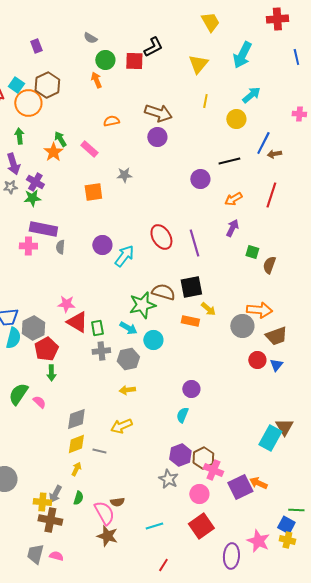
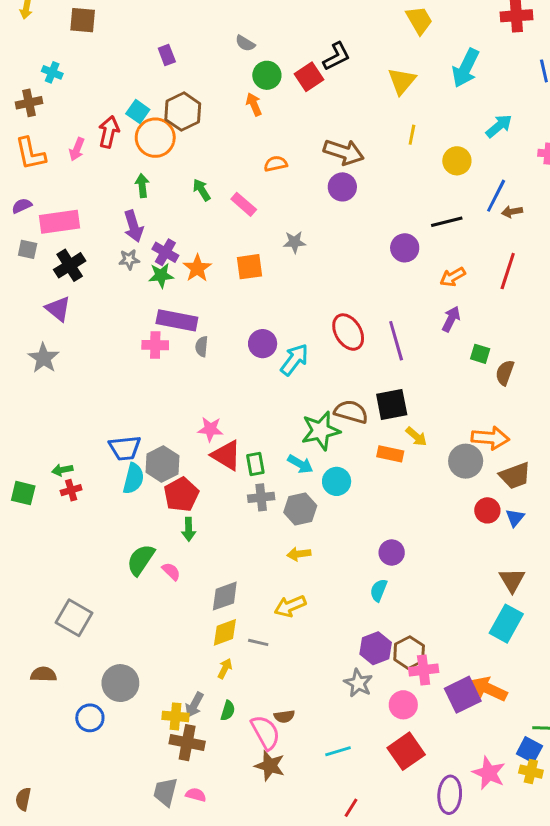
red square: (134, 61) -> (309, 77), turned -36
cyan arrow: (251, 95) -> (499, 126), moved
orange star: (53, 152) -> (197, 268), moved
brown triangle: (284, 427) -> (512, 580), moved
pink cross: (213, 470) -> (424, 670), turned -30
orange arrow: (258, 483) -> (489, 689), size x1.4

